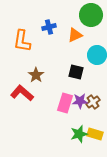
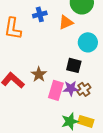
black square: (76, 72) -> (74, 65), moved
brown star: (36, 75) -> (39, 74), moved

